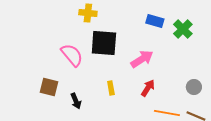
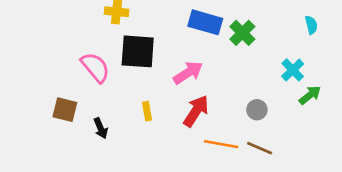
blue rectangle: (155, 21) -> (205, 22), size x1.4
red arrow: (148, 88) -> (196, 111), size x1.4

